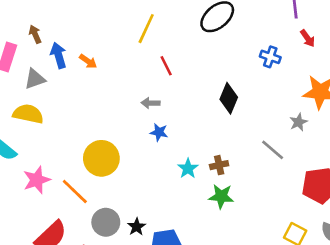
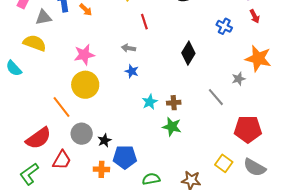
pink star: (37, 180) -> (84, 55), moved

